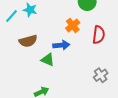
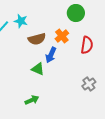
brown semicircle: (28, 41) -> (37, 39), moved
blue arrow: (61, 45) -> (51, 55), turned 119

